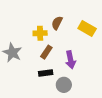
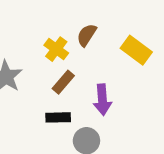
yellow cross: (40, 33) -> (56, 49), turned 32

